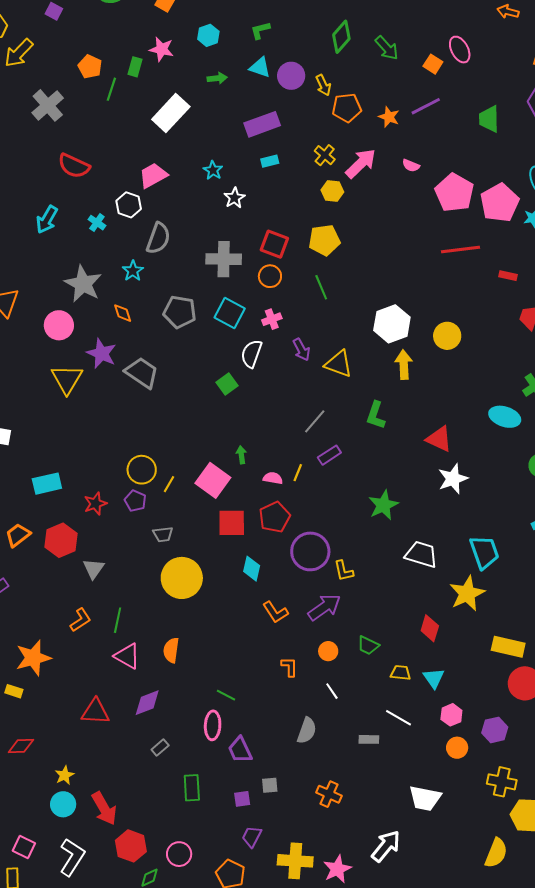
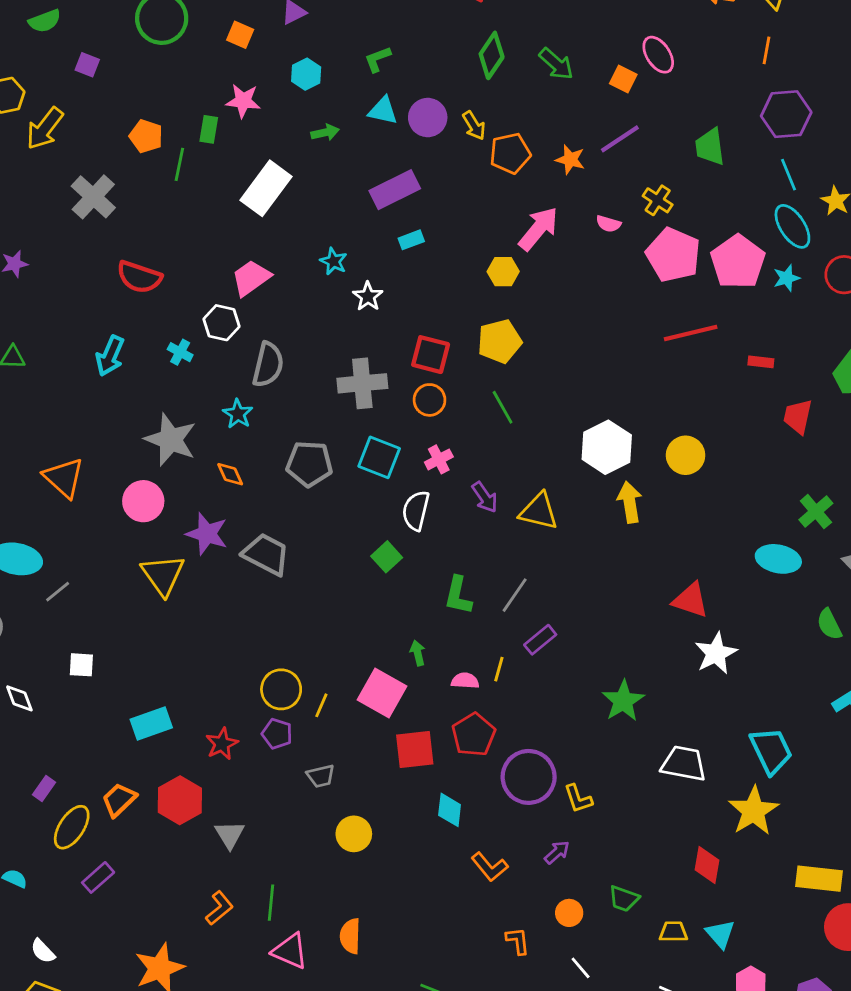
yellow cross: (325, 155) -> (658, 200), moved
green L-shape: (376, 415) -> (458, 595), moved
yellow circle: (182, 578) -> (354, 834), size x0.6
purple arrow: (324, 607) -> (557, 852), size x0.6

